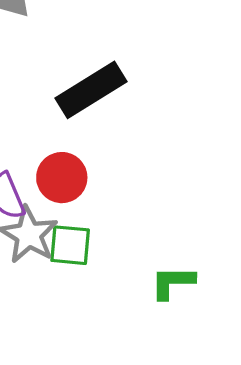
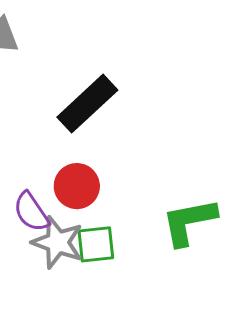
green L-shape: (173, 282) -> (189, 222), moved, size x1.4

